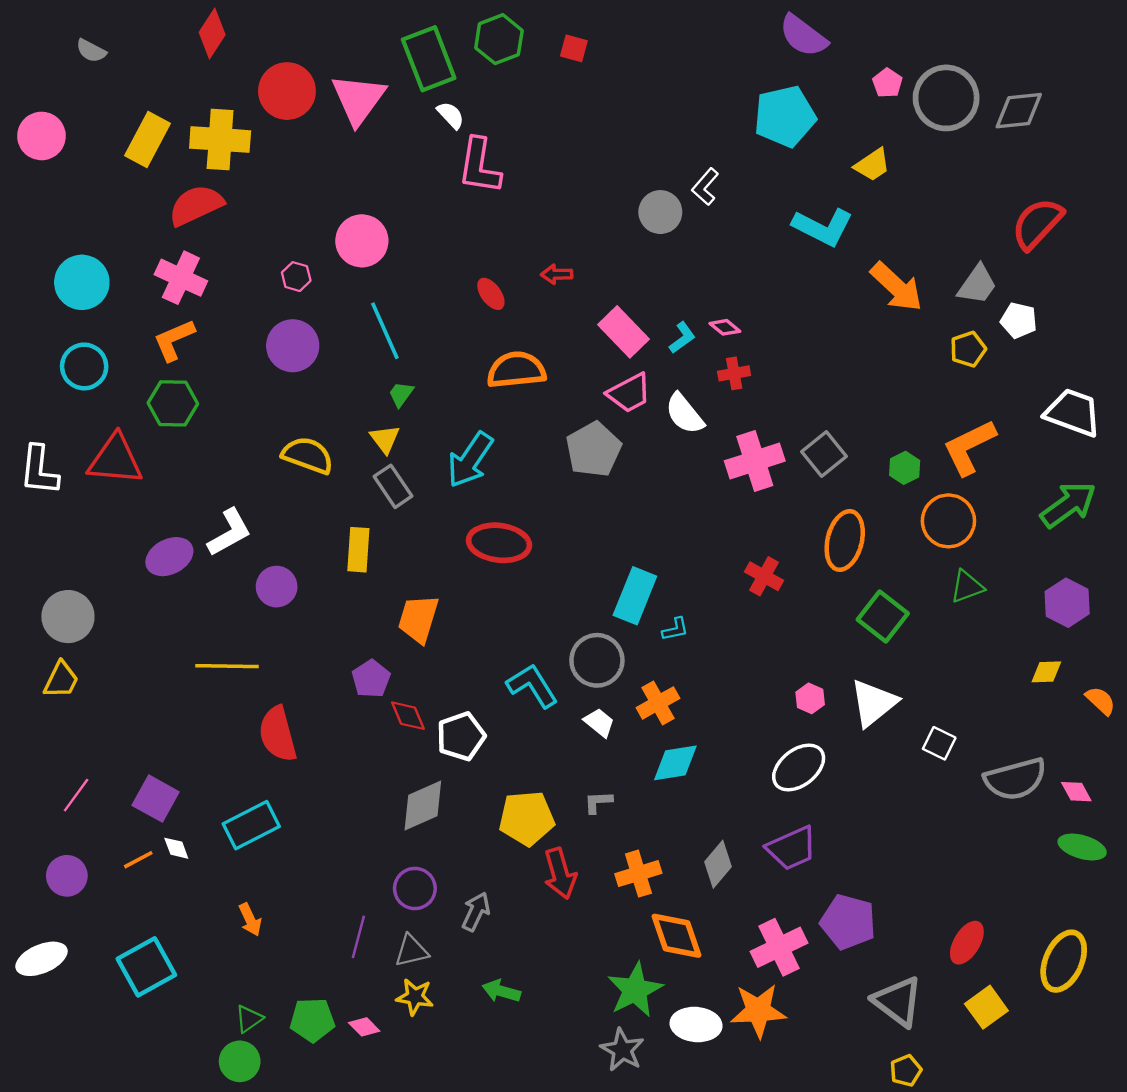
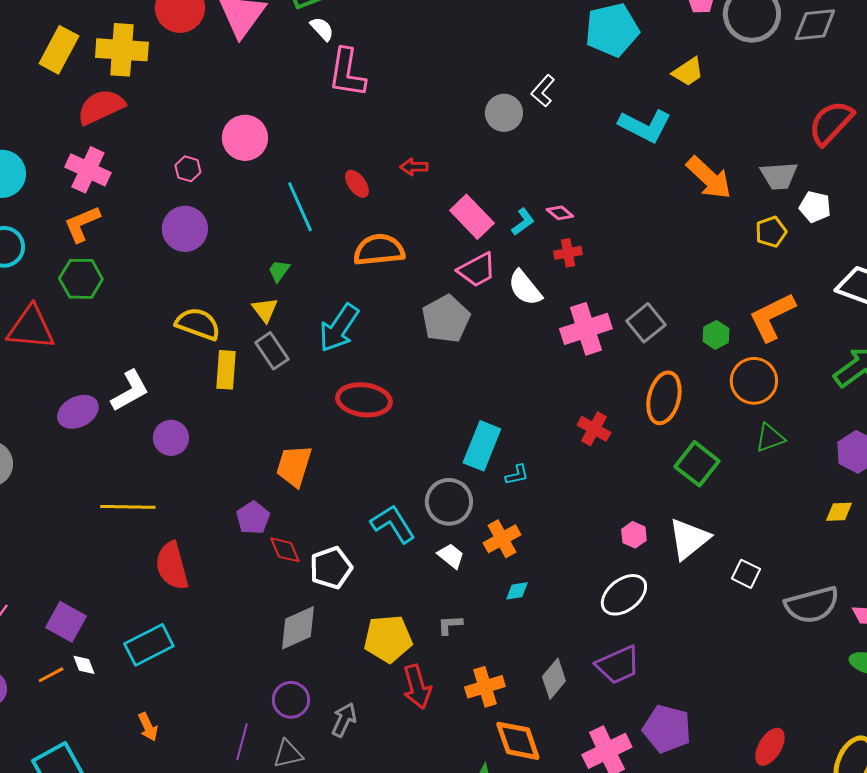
gray trapezoid: (977, 285) -> (779, 176), turned 51
cyan line: (385, 331) -> (300, 207), moved
yellow rectangle: (358, 550) -> (226, 370), moved
cyan diamond: (675, 763) -> (517, 591), size x0.6

